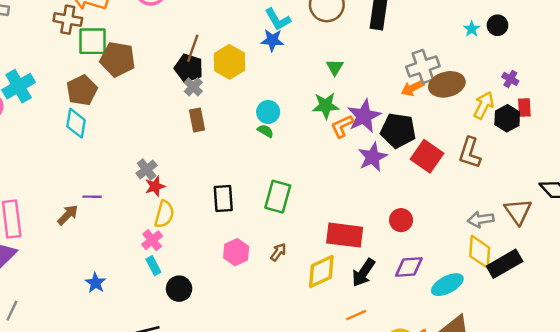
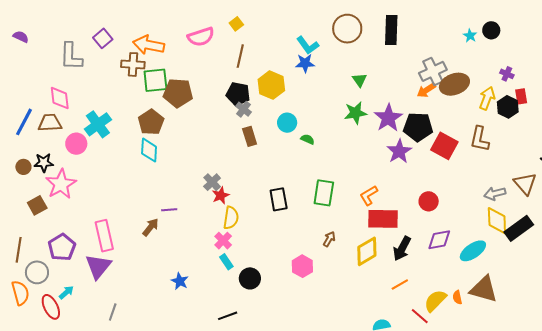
brown line: (193, 48) -> (240, 56), moved
cyan circle: (268, 112) -> (287, 123), moved
orange L-shape: (342, 126) -> (369, 195), moved
pink hexagon: (236, 252) -> (302, 266), moved

